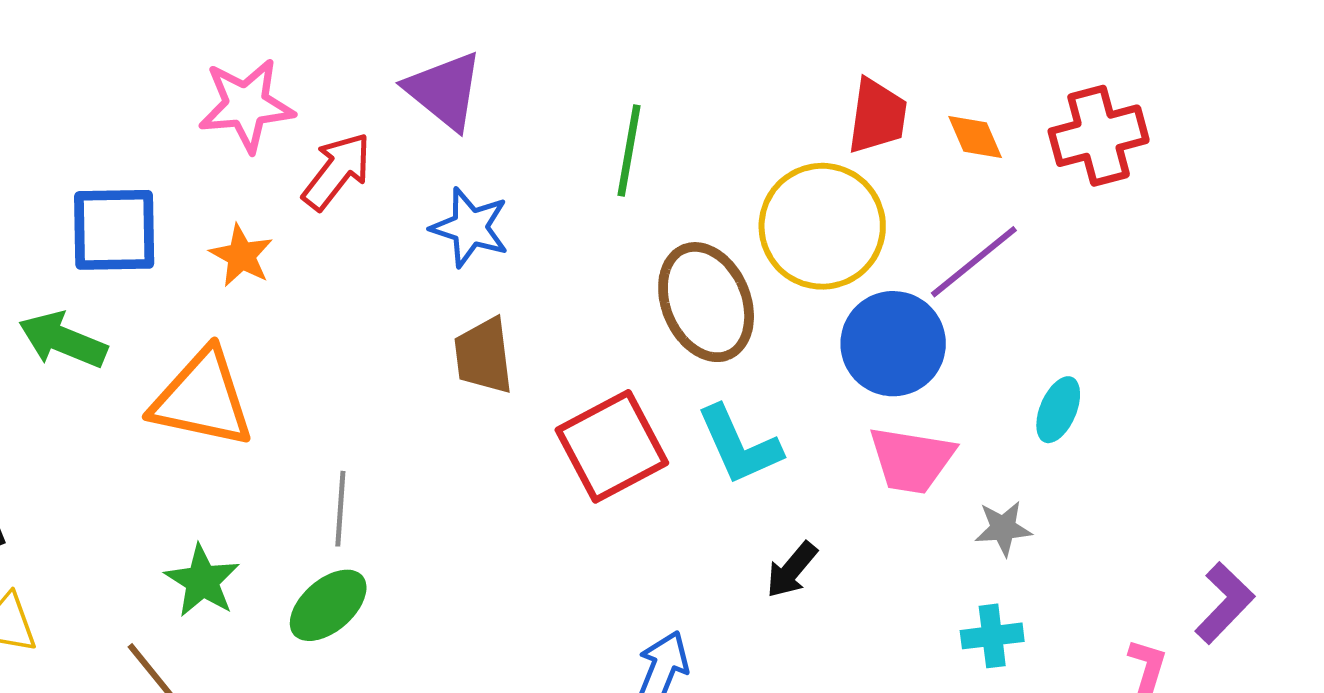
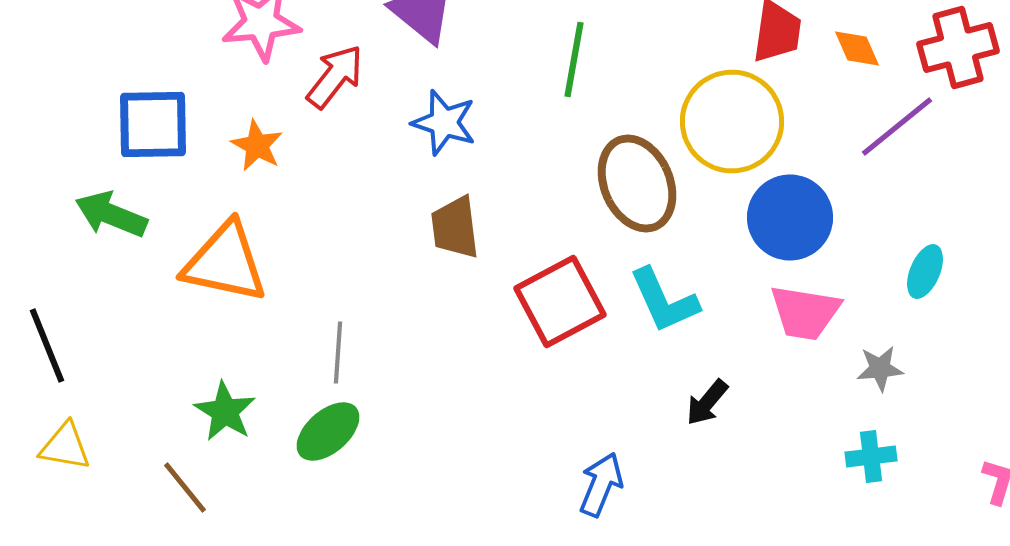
purple line: (974, 262) -> (897, 126), moved

